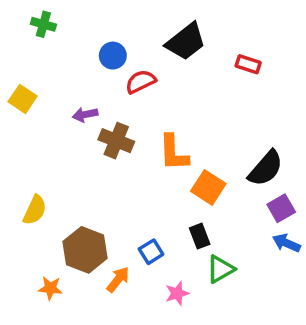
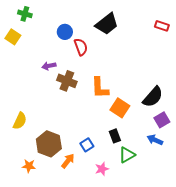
red rectangle: (248, 64) -> (162, 26), moved
red semicircle: (141, 82) -> (81, 47), turned 96
yellow square: (23, 99) -> (13, 37), moved
blue arrow: (286, 243) -> (155, 140), moved

